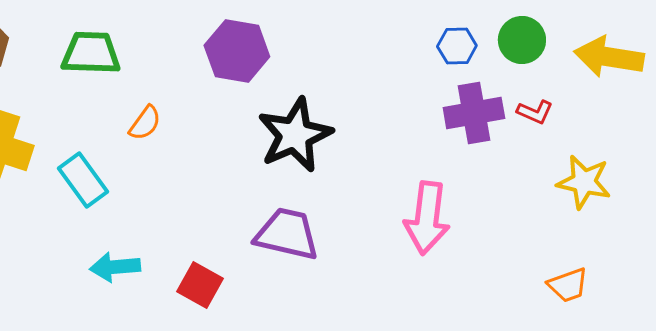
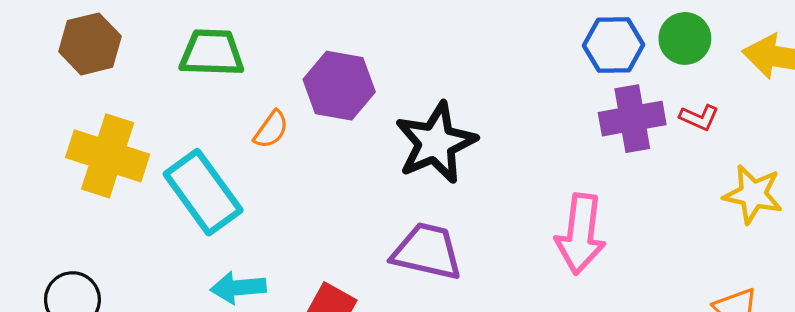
blue hexagon: (457, 46) -> (614, 45), size x1.4
purple hexagon: (237, 51) -> (339, 86), moved
cyan rectangle: (83, 180) -> (203, 192), size x1.4

